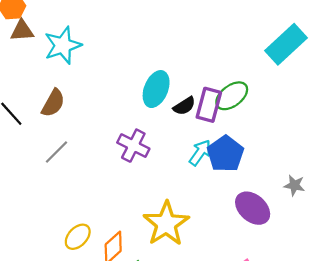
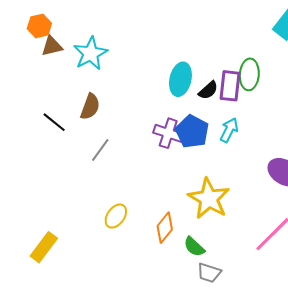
green ellipse: (232, 96) -> (249, 74), turned -40
blue pentagon: (225, 154) -> (192, 132), moved
yellow ellipse: (78, 237) -> (116, 216), moved

